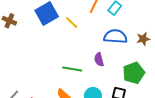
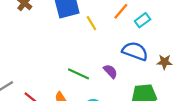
purple semicircle: (99, 59) -> (110, 71), turned 136

